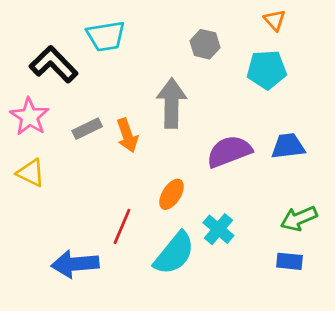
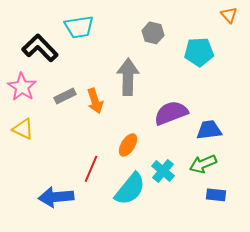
orange triangle: (275, 20) -> (229, 15), moved
blue trapezoid: (288, 146) -> (209, 130), moved
green arrow: (299, 218) -> (203, 164), moved

